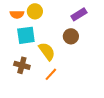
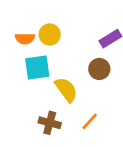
brown cross: (22, 65) -> (50, 123), moved
orange line: (51, 74) -> (90, 121), moved

